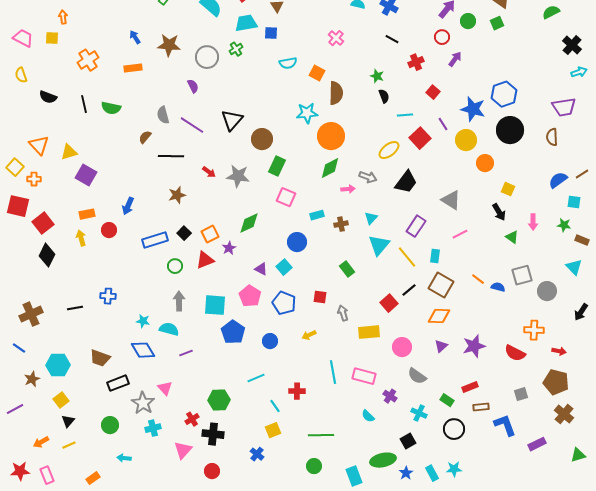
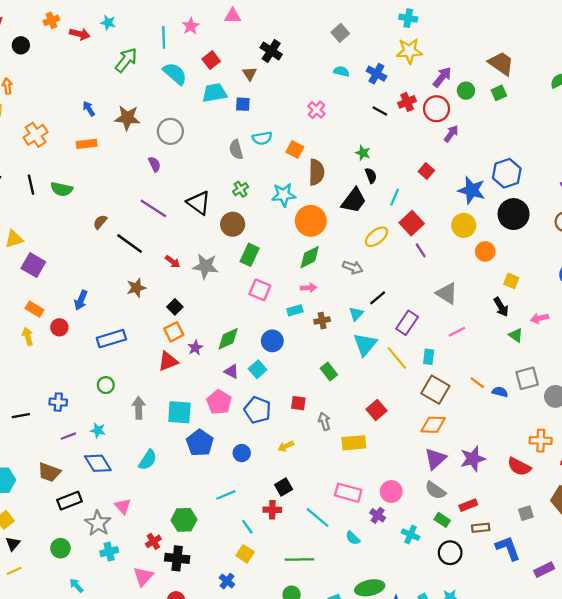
red circle: (442, 37) -> (437, 109), size x1.5
green cross: (236, 49) -> (241, 189), moved
red cross: (416, 62) -> (407, 102), moved
gray semicircle: (163, 115) -> (236, 149), moved
cyan line: (405, 115) -> (395, 197), turned -63
black triangle: (232, 120) -> (199, 203), turned -35
purple line: (443, 124) -> (421, 250), moved
black line: (171, 156) -> (130, 244), turned 35
black trapezoid: (406, 182) -> (354, 200), moved
pink arrow: (348, 189) -> (309, 288), moved
orange rectangle: (87, 214) -> (34, 309), turned 42
pink arrow: (533, 222) -> (540, 318), turned 77
green diamond: (249, 223) -> (228, 339), moved
black square: (184, 233) -> (175, 307), moved
green circle: (175, 266) -> (106, 385), moved
black line: (409, 290) -> (378, 298), moved
cyan semicircle: (169, 329) -> (148, 460), moved, turned 108
purple triangle: (441, 346) -> (435, 459), size x1.5
pink circle: (402, 347) -> (391, 492), moved
purple line: (186, 353) -> (68, 436), moved
cyan line: (333, 372) -> (318, 518), moved, turned -40
gray semicircle: (417, 376) -> (435, 490), moved
yellow square: (273, 430) -> (245, 554), turned -35
black square: (408, 441) -> (284, 487), moved
cyan arrow: (124, 458) -> (76, 586), turned 40

